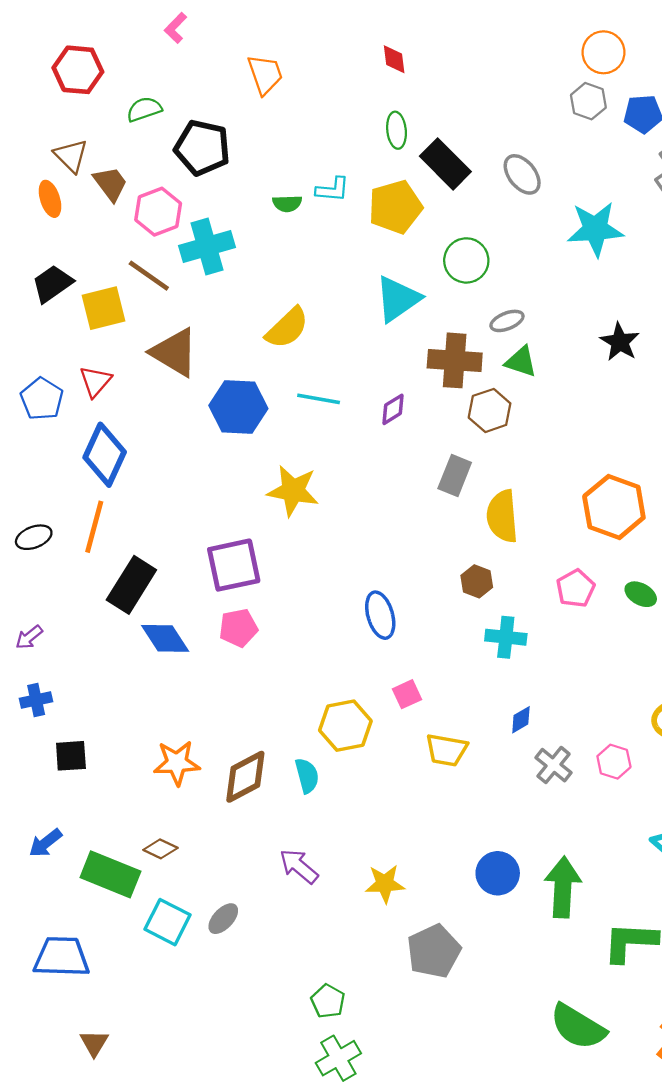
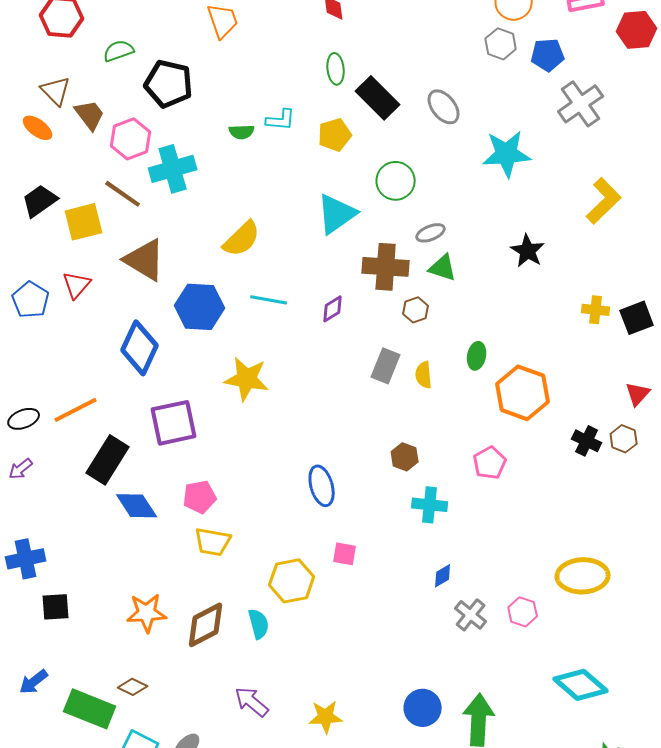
orange ellipse: (50, 199) -> (38, 128), turned -36
yellow pentagon: (395, 207) -> (335, 135), size x0.7
brown hexagon: (490, 410) -> (416, 310), size x0.7
blue diamond: (105, 455) -> (140, 348), moved
yellow semicircle: (502, 516) -> (424, 375), moved, size x0.6
orange line: (94, 527) -> (76, 410), turned 48
purple square: (234, 565) -> (174, 423), moved
green ellipse: (641, 594) -> (477, 356), moved, turned 72
purple arrow: (29, 637) -> (21, 469), moved
pink square: (407, 694) -> (345, 554), turned 35
blue cross: (36, 700) -> (26, 559), size x1.4
yellow trapezoid: (447, 750) -> (213, 542), moved

